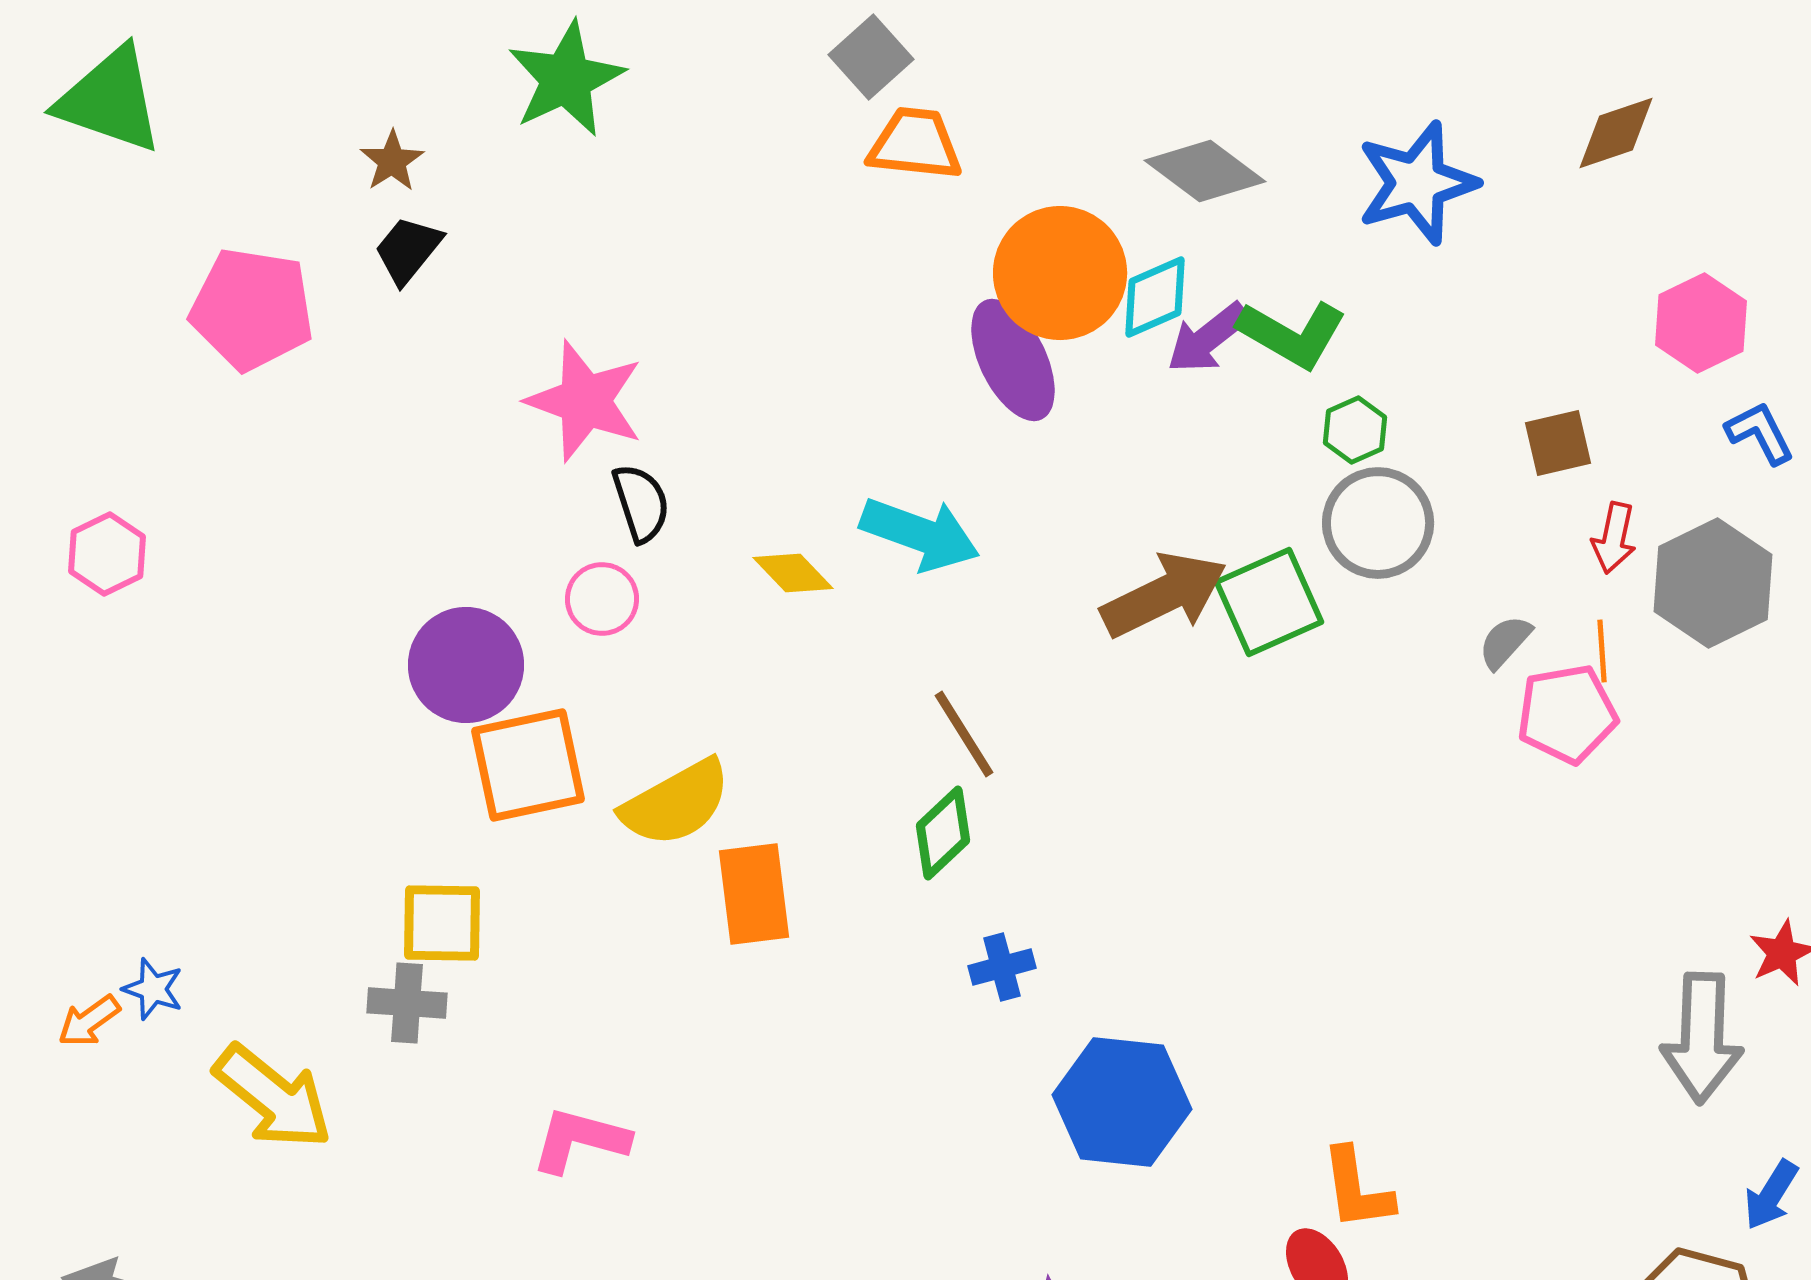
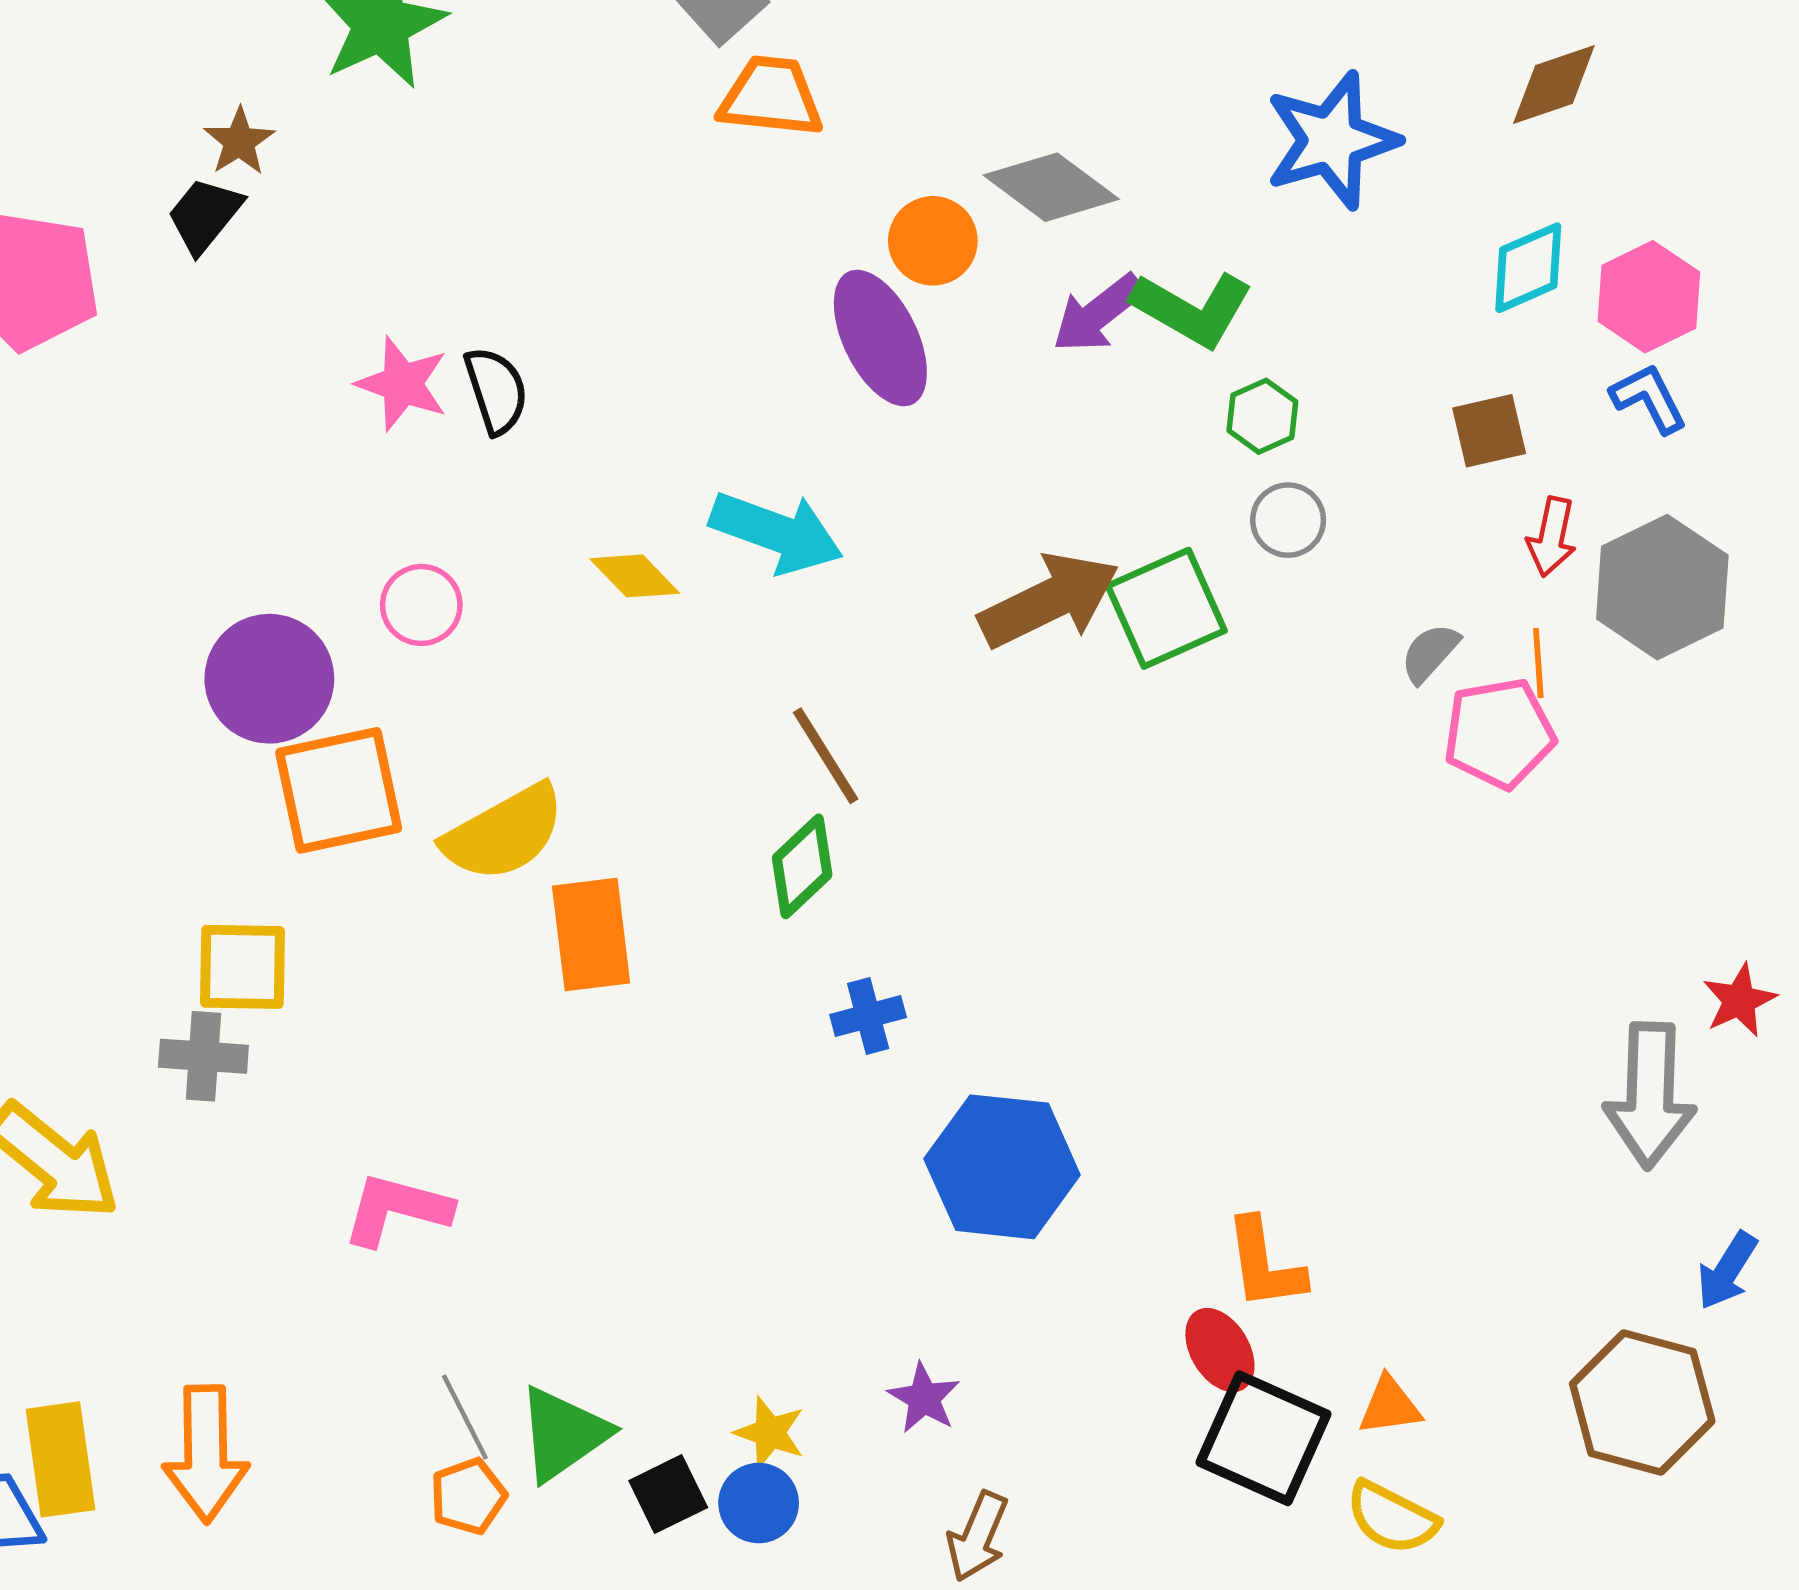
brown star: (392, 161) -> (239, 141), moved
gray diamond: (1205, 171) -> (1051, 187), moved
orange circle: (1060, 273) -> (933, 241), size x0.6
cyan diamond: (1155, 297) -> (1528, 268), moved
pink star: (585, 401) -> (402, 384), size x0.7
blue L-shape: (1760, 433) -> (1649, 398), moved
black semicircle: (641, 503) -> (496, 391), moved
gray circle: (1378, 523) -> (1288, 520), size x0.6

